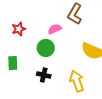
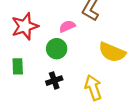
red star: (19, 29) -> (25, 26), size x1.6
black cross: (44, 75) -> (54, 81), turned -32

